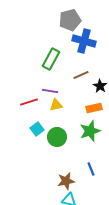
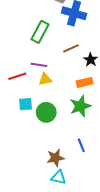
cyan square: (37, 129) -> (26, 104), turned 32

